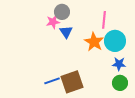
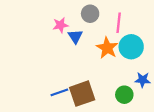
gray circle: (62, 12) -> (90, 14), moved
blue star: (119, 64) -> (143, 80), moved
green circle: (120, 83) -> (124, 95), moved

